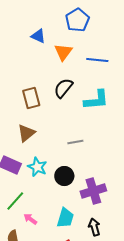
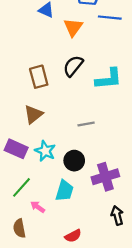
blue line: (97, 60) -> (110, 18), moved
cyan trapezoid: (65, 218) -> (65, 191), moved
black arrow: (94, 227) -> (117, 215), moved

